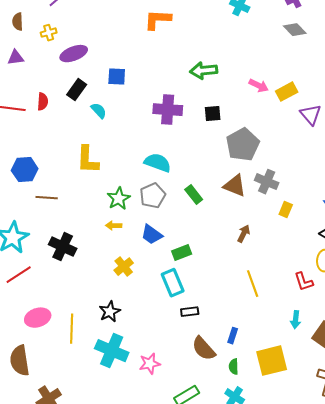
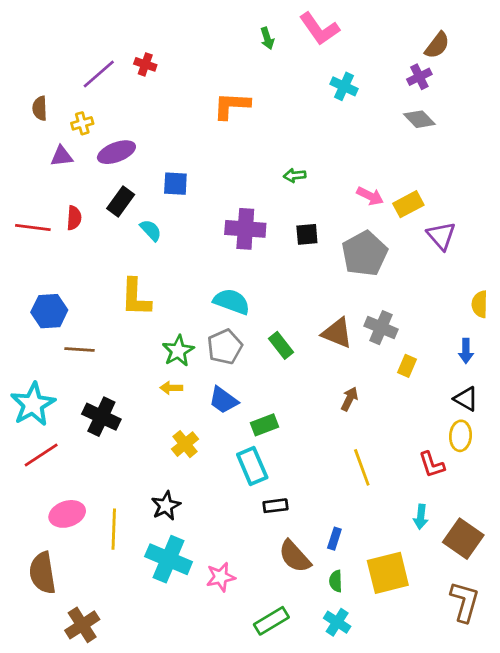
purple triangle: (16, 58) -> (62, 156), moved
green arrow: (204, 71) -> (295, 175), size x0.6
gray pentagon: (243, 145) -> (365, 254), moved

